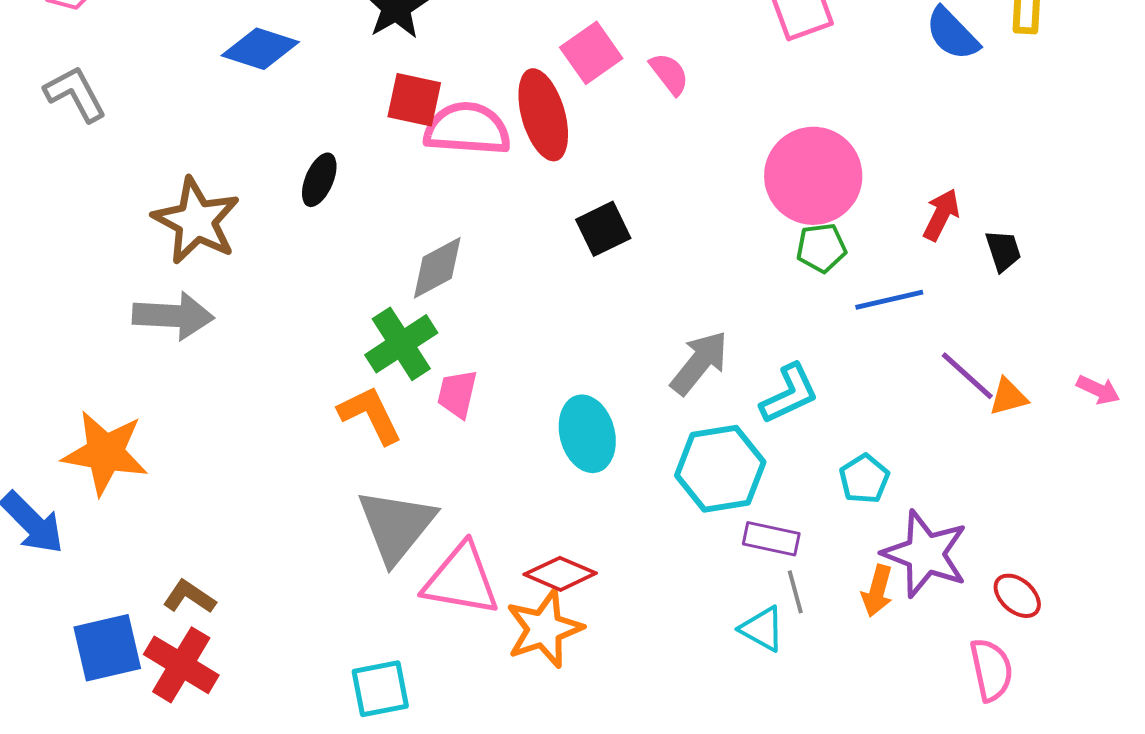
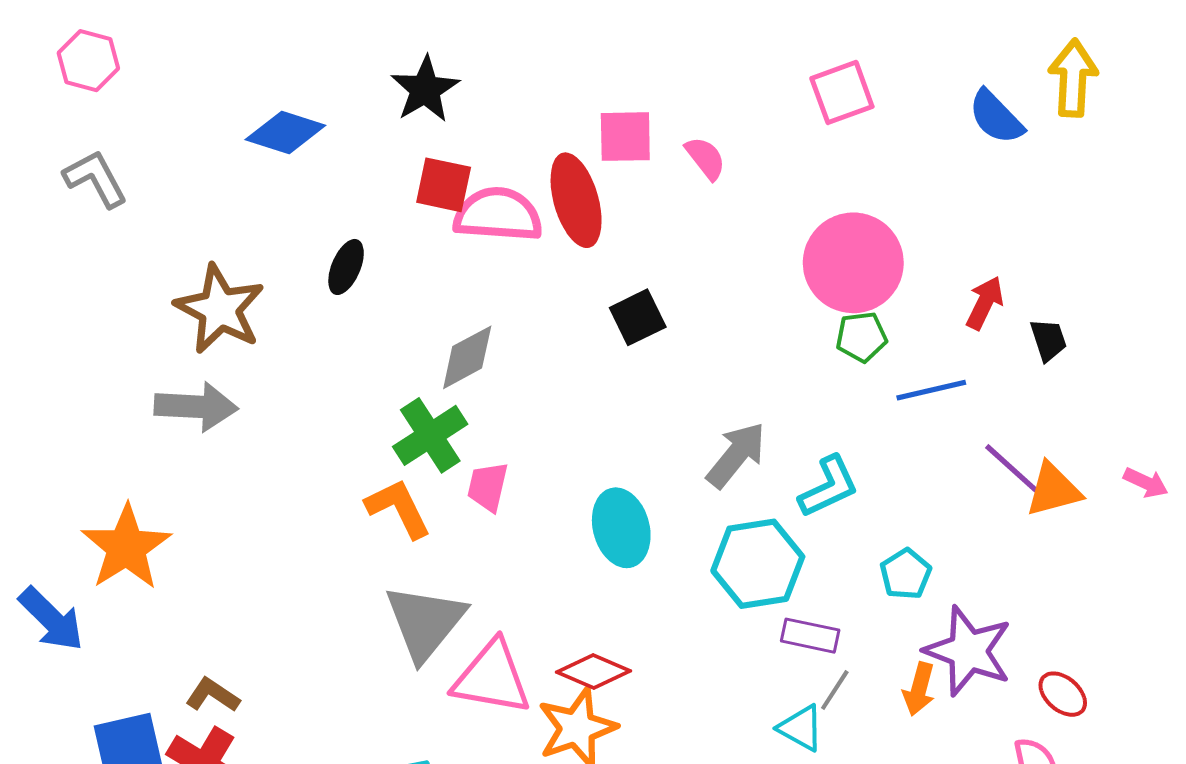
pink square: (591, 53) -> (625, 137), turned 34
orange triangle: (1008, 397) -> (1053, 490), size x1.4
orange star: (105, 453) -> (126, 547), turned 30
gray line: (795, 592) -> (835, 690), turned 48

